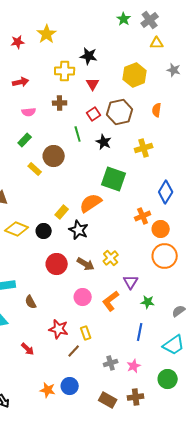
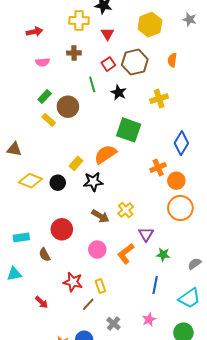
green rectangle: (25, 140) -> (45, 97), moved
black star: (79, 230) -> (93, 182), turned -30
red circle: (57, 264) -> (62, 229), moved
gray cross: (111, 363) -> (114, 324), moved, turned -32

